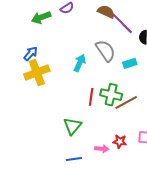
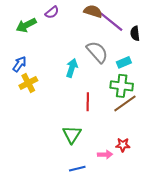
yellow cross: (37, 73) -> (28, 83), size x0.7
green cross: (111, 95) -> (122, 86), moved

